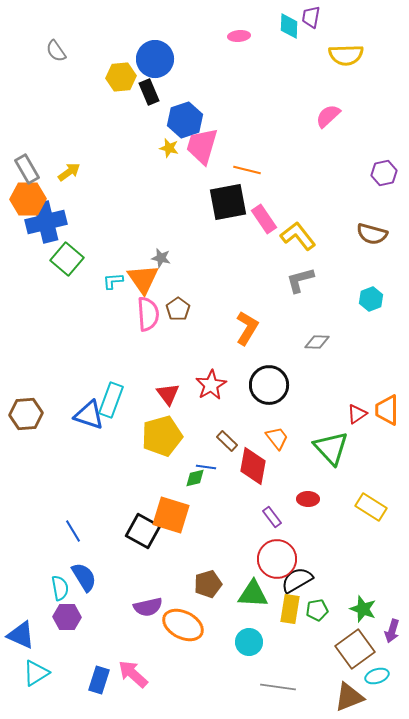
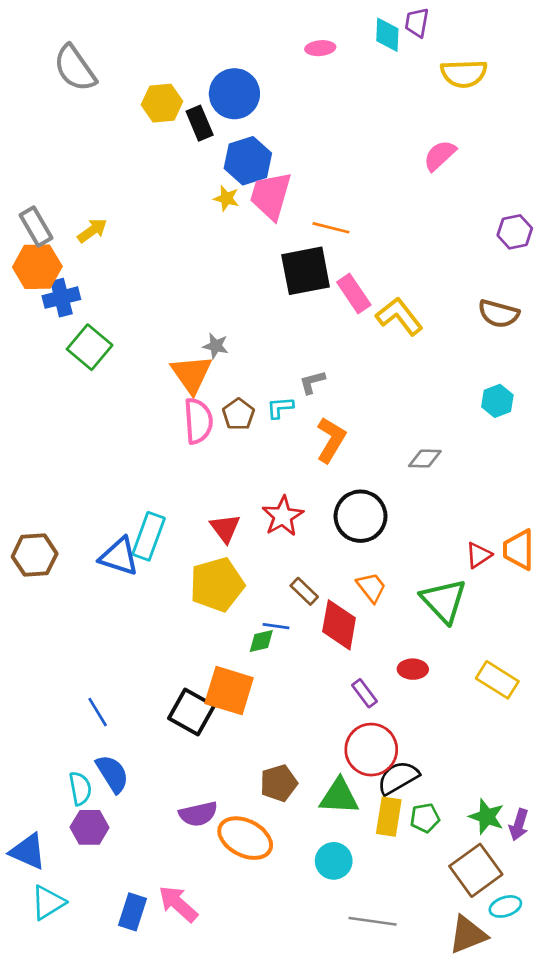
gray semicircle: (56, 51) -> (75, 68), size x1.6
blue circle: (155, 59) -> (234, 94), moved
blue cross: (46, 222) -> (61, 298), size x0.7
gray L-shape: (300, 280) -> (312, 382), moved, size x0.7
cyan L-shape: (113, 281) -> (280, 408), moved
purple arrow: (392, 631) -> (519, 825), moved

